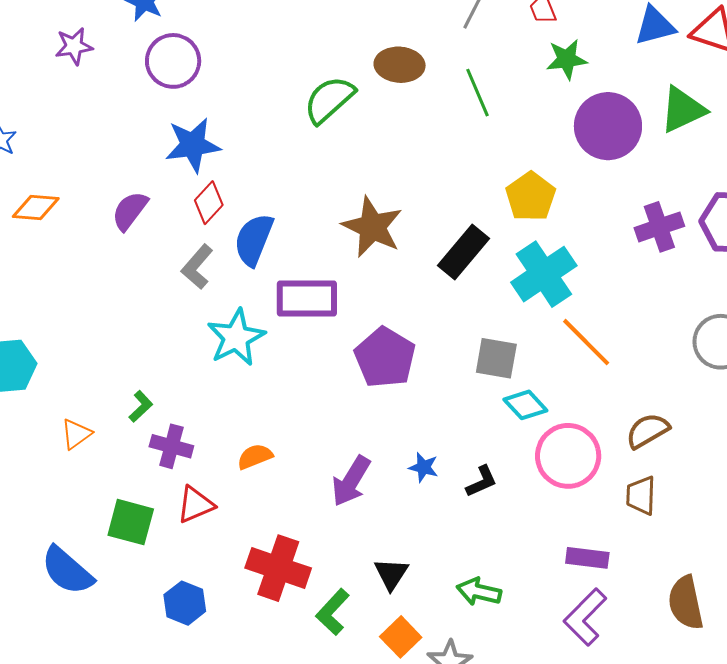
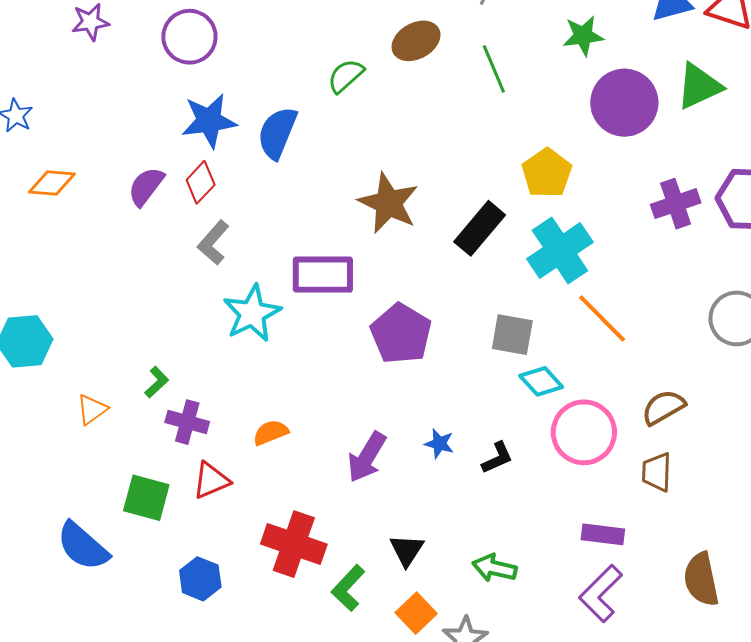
brown ellipse: (400, 65) -> (416, 41), turned -33
green semicircle: (329, 100) -> (346, 76), size x0.7
red diamond: (209, 203) -> (201, 182), moved
blue semicircle: (254, 240) -> (277, 133), moved

